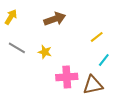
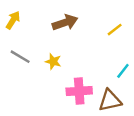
yellow line: (97, 37) -> (115, 30), moved

